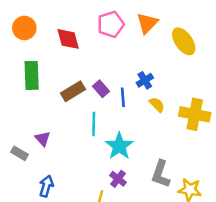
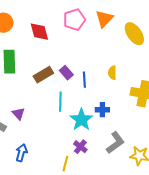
blue cross: (145, 80) -> (102, 110), moved, turned 32
yellow semicircle: (157, 105) -> (112, 73), moved, turned -136
gray L-shape: (161, 174) -> (115, 143), turned -145

